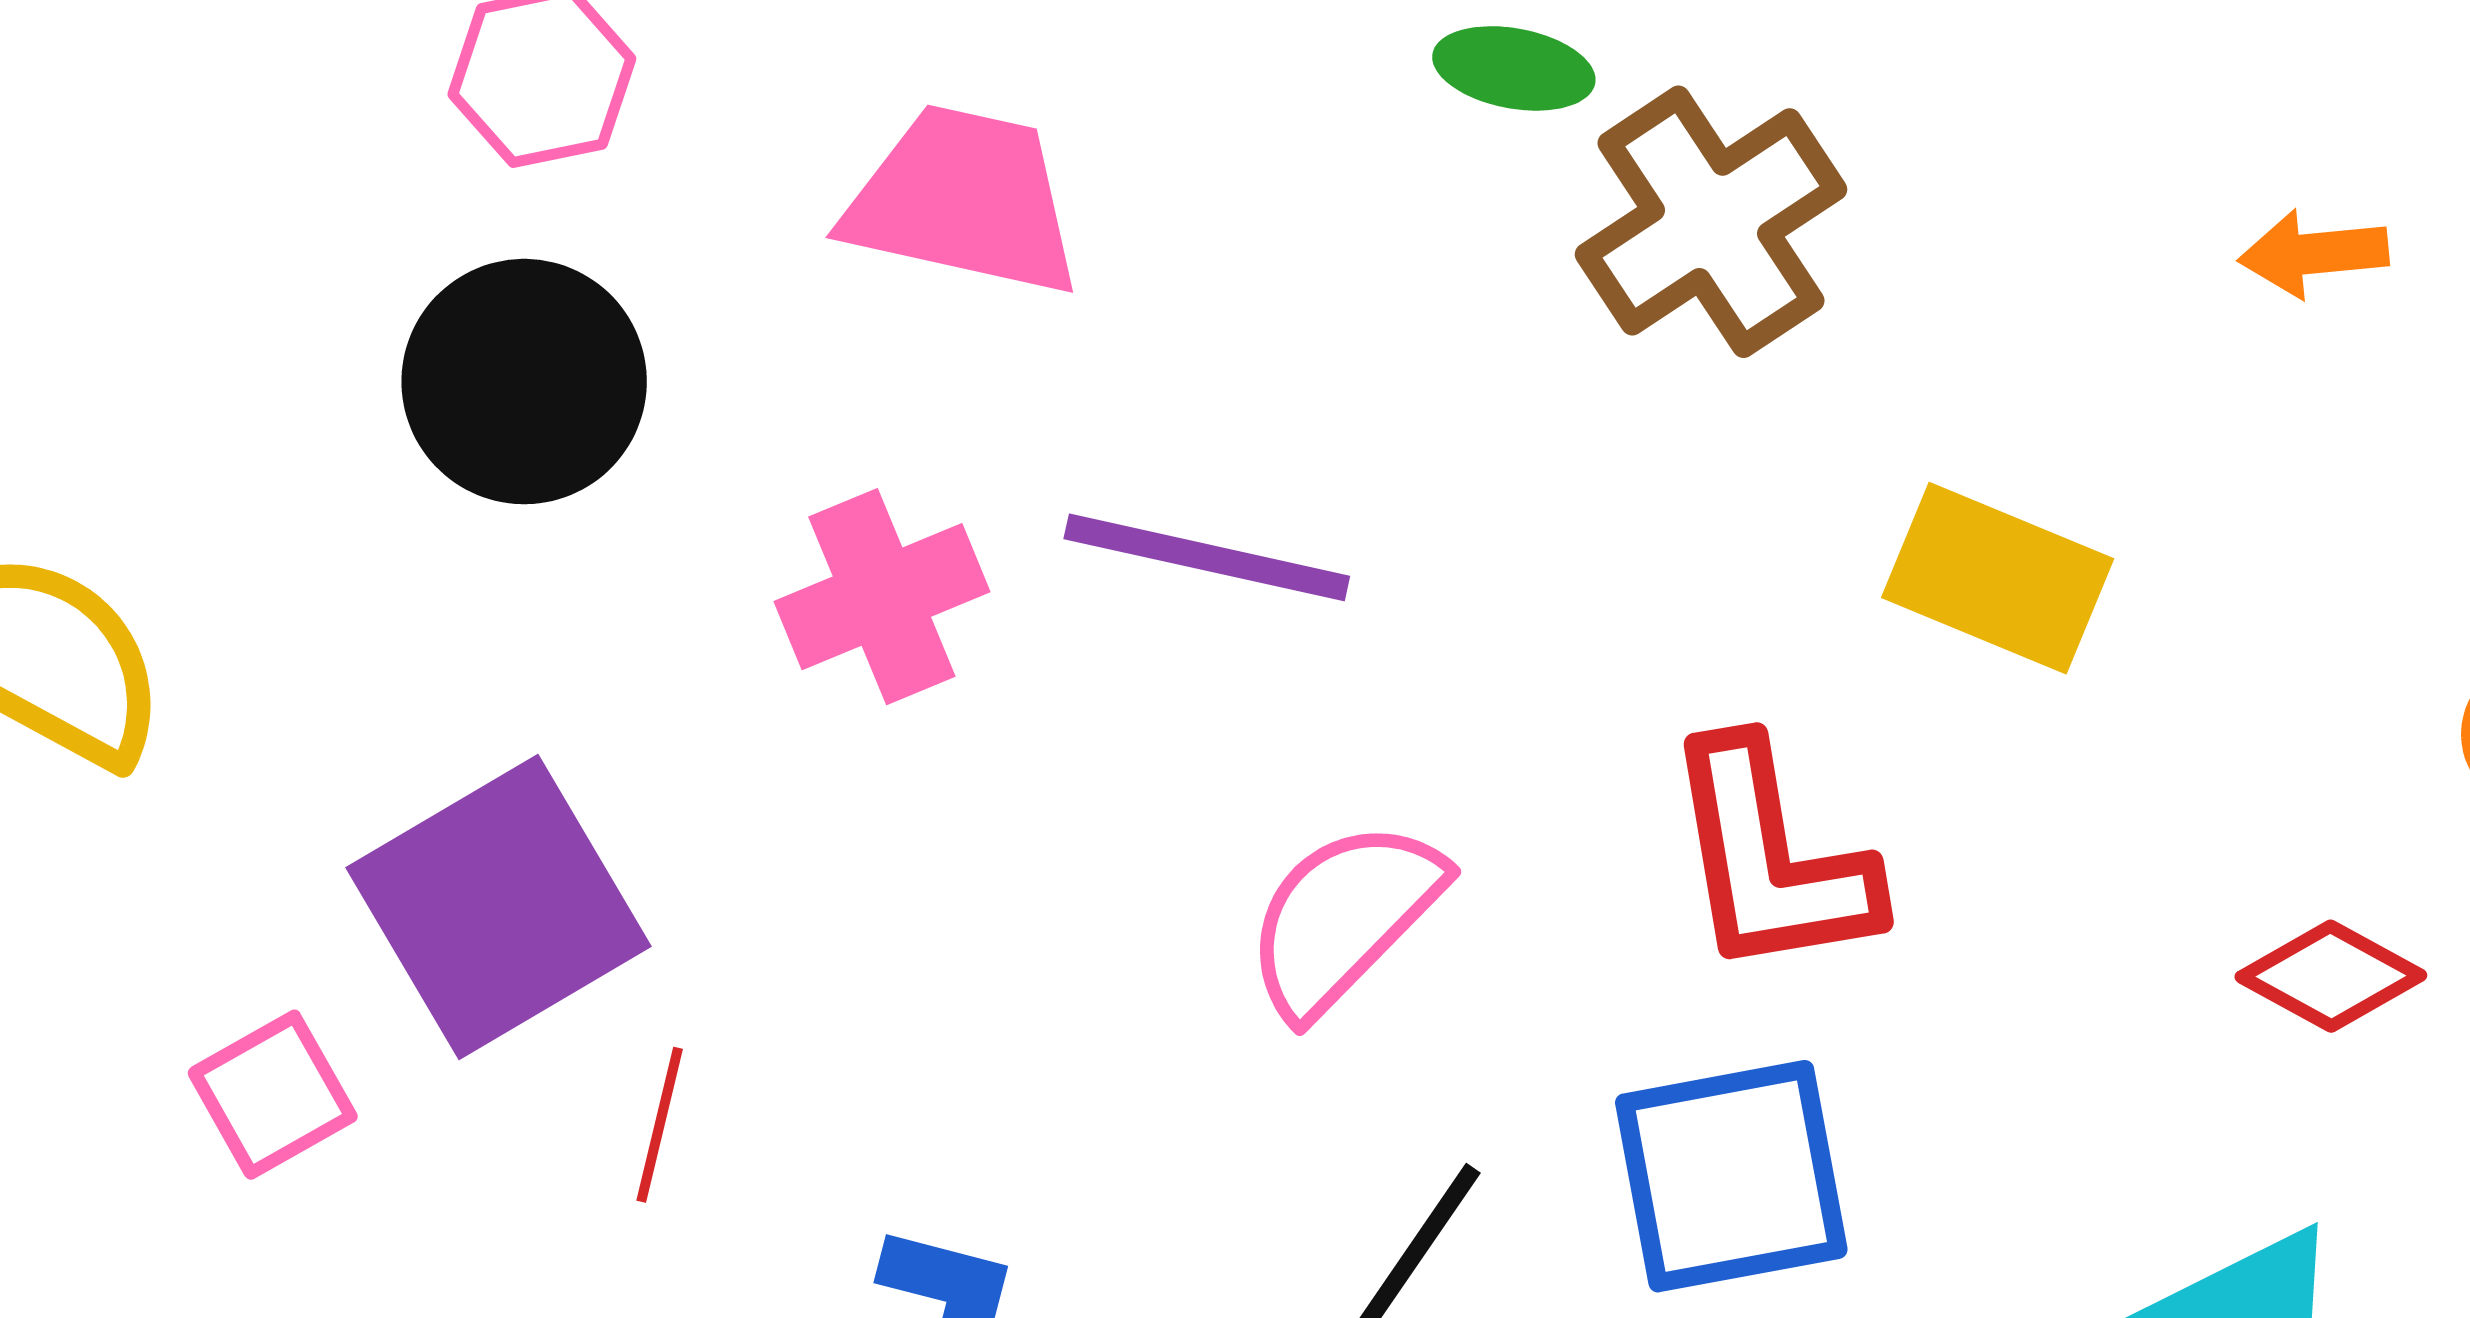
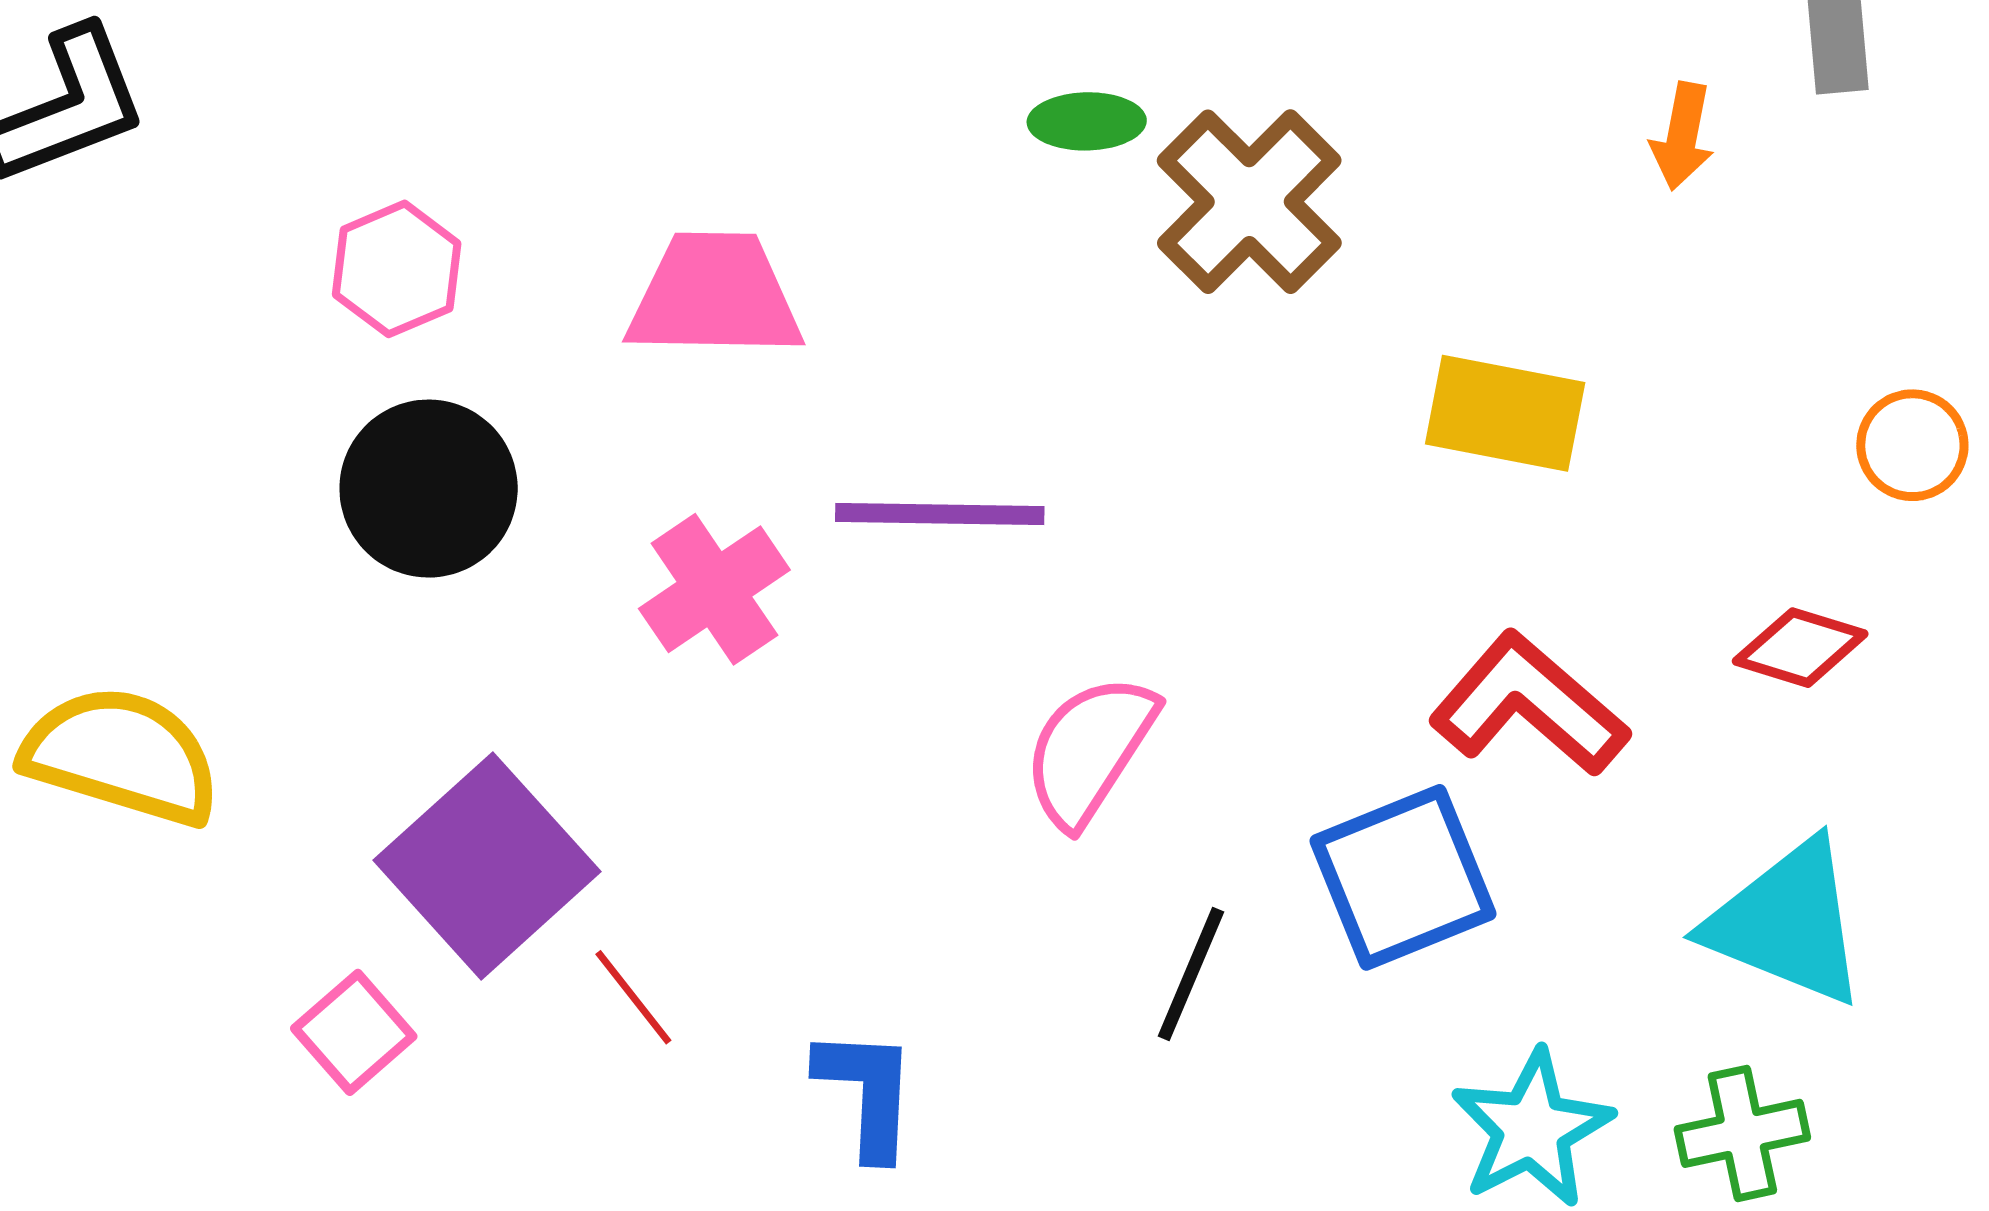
orange arrow: (2314, 253) -> (1682, 136), turned -62
red L-shape: (1770, 859) -> (1529, 704), moved, turned 152
red line: (660, 1125) -> (633, 997), turned -40

